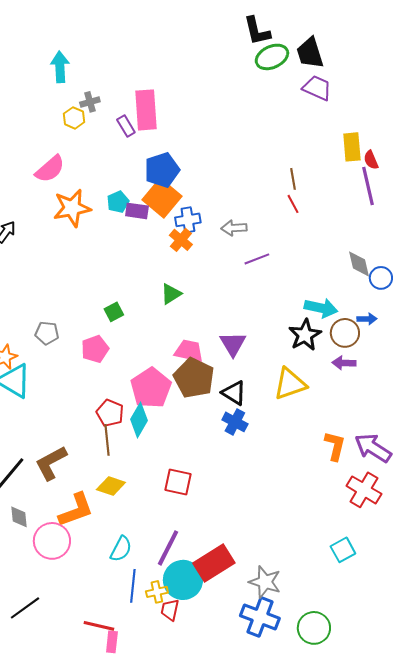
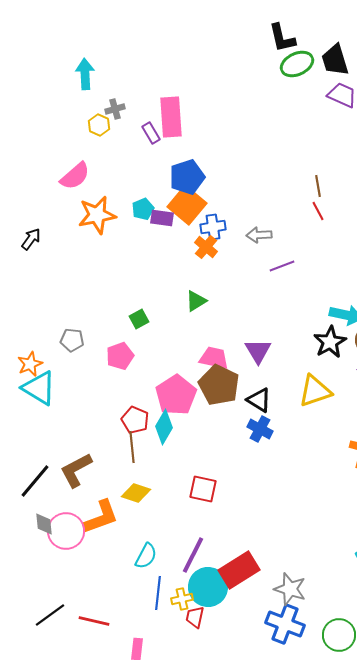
pink circle: (52, 541) -> (66, 531), moved
red line: (99, 626) -> (94, 621), moved

